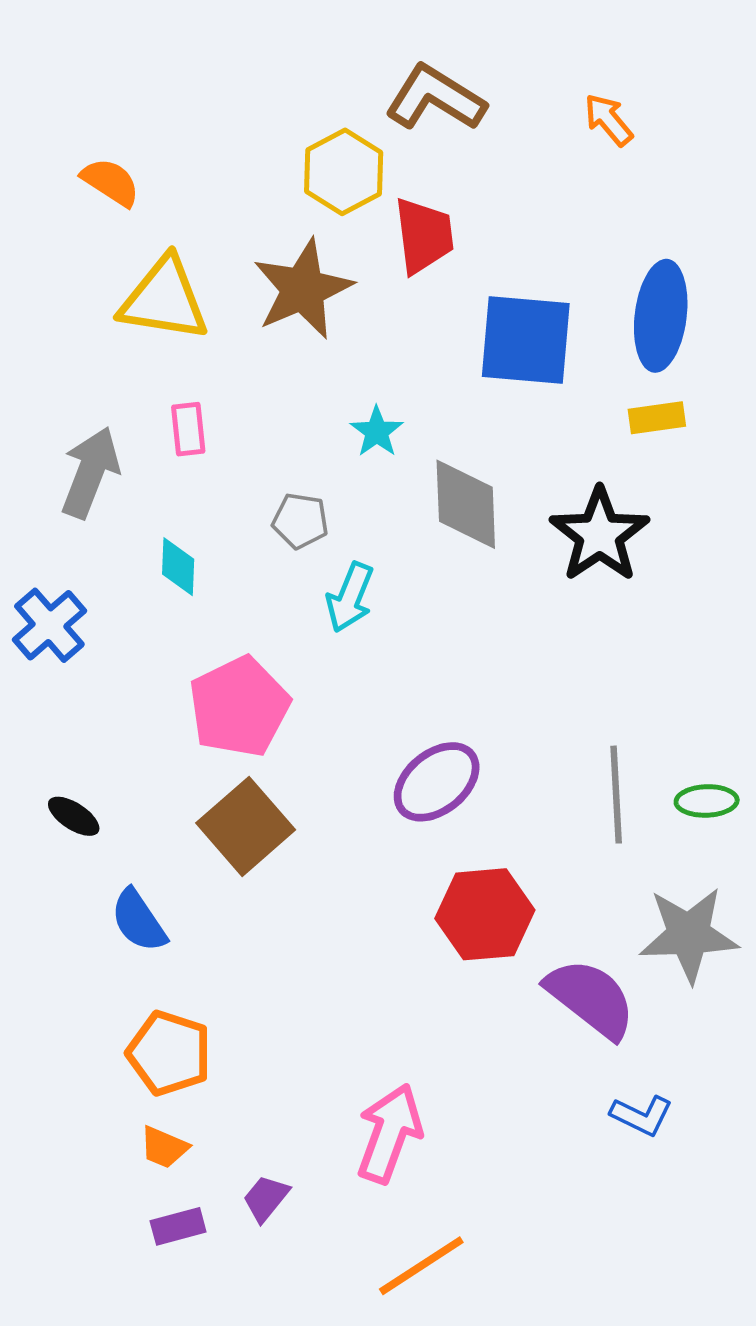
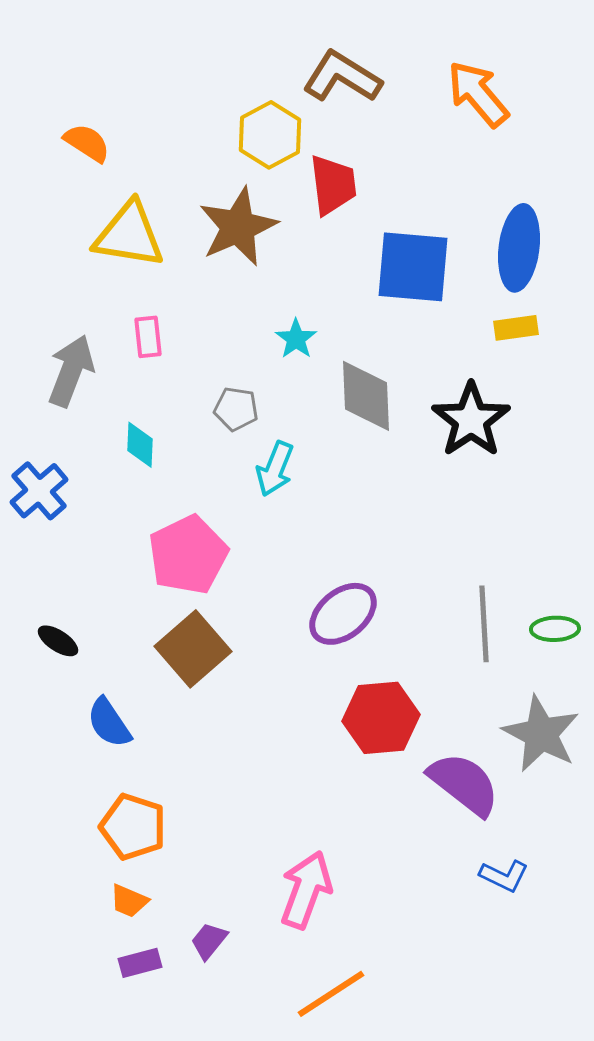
orange arrow: (608, 120) -> (478, 94), size x1.6
gray star: (689, 935) -> (541, 734), turned 30

